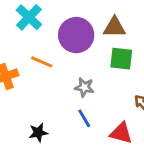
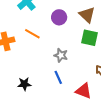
brown triangle: (114, 27) -> (87, 15), turned 36
purple circle: (76, 35) -> (59, 17), size x0.6

